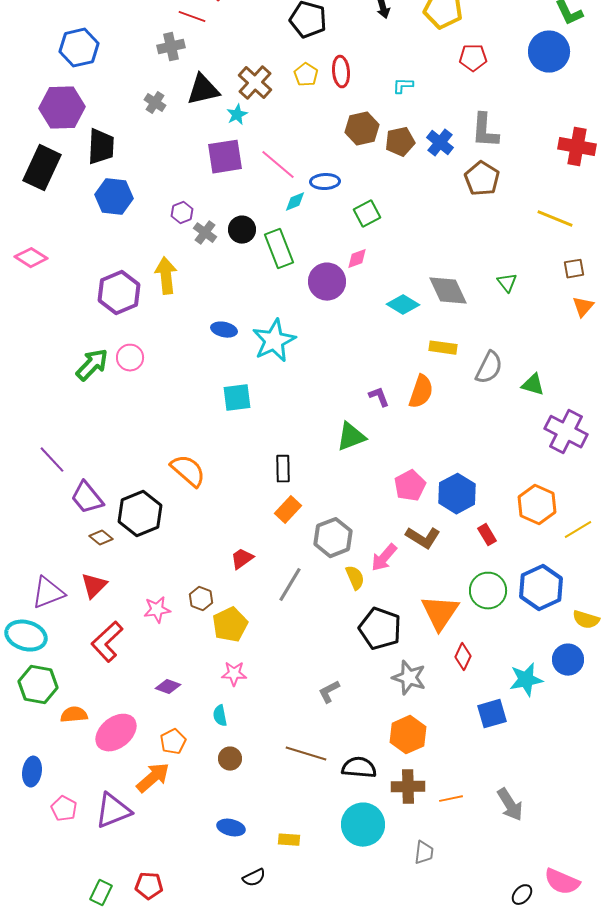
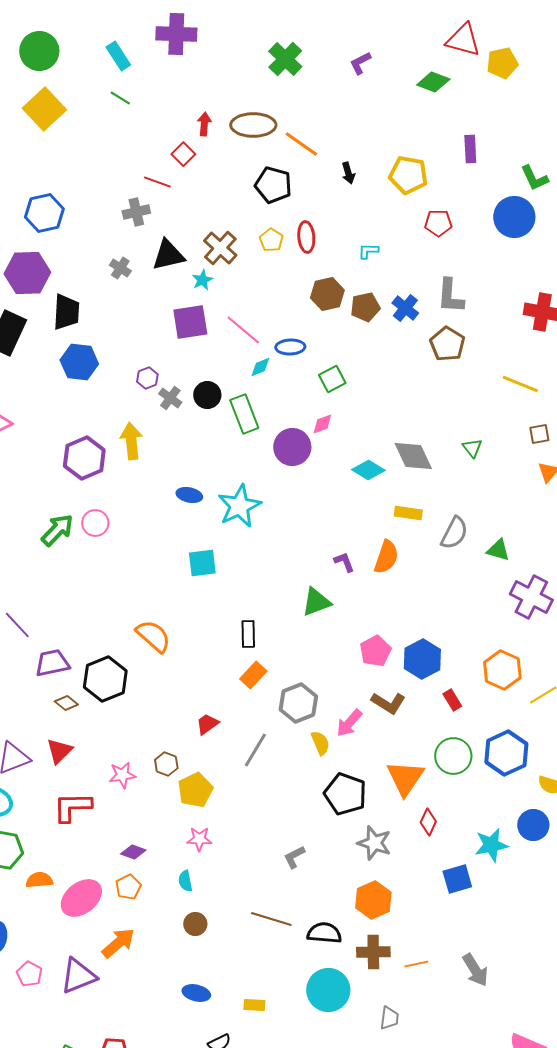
purple trapezoid: (87, 498) -> (52, 663), turned 117
red L-shape: (107, 642) -> (72, 807), turned 42
orange pentagon: (173, 742) -> (128, 887), moved

